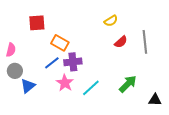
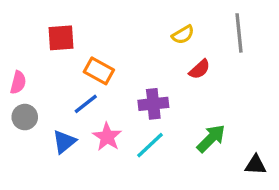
gray line: (145, 42) -> (239, 33), moved
purple cross: (73, 62) -> (153, 104), moved
blue triangle: (28, 86) -> (64, 142), moved

